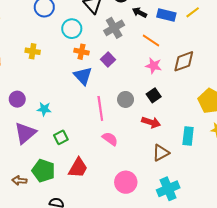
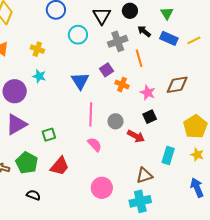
orange line: (151, 41) -> (139, 58), moved, turned 30
orange cross: (81, 52) -> (122, 85), moved
pink star: (154, 66) -> (148, 93), moved
black square: (154, 95) -> (150, 117), moved
purple circle: (17, 99) -> (15, 91), size x1.5
gray circle: (126, 99) -> (115, 121), moved
cyan star: (44, 109) -> (39, 76), moved
brown triangle: (161, 153) -> (144, 176), moved

